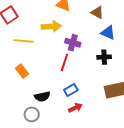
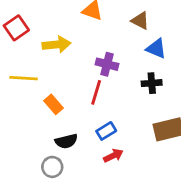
yellow arrow: (51, 26) -> (57, 45), moved
yellow line: (23, 41) -> (24, 78), moved
orange rectangle: (22, 71) -> (54, 104), moved

